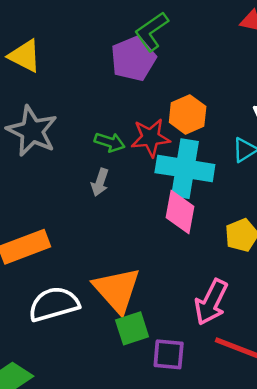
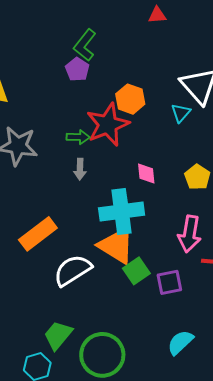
purple pentagon: (133, 59) -> (77, 69), size x0.7
red star: (150, 138) -> (108, 125), size x1.4
cyan cross: (185, 169) -> (122, 212), moved
pink diamond: (180, 212) -> (146, 174), size x0.7

